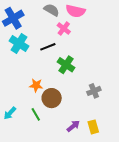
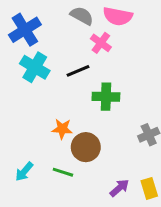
green cross: (66, 65) -> (106, 97), turned -30
green line: (36, 114) -> (63, 172), turned -40

